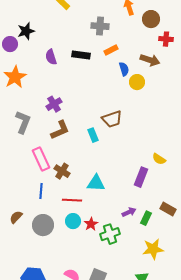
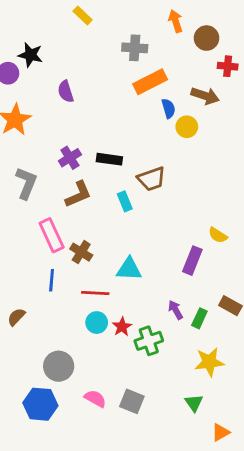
black star: (26, 31) -> (30, 55), turned 30
orange rectangle: (111, 50) -> (150, 82), size x1.6
black rectangle: (81, 55) -> (109, 159), moved
purple arrow: (129, 212) -> (176, 310), turned -96
gray circle: (43, 225) -> (59, 366), moved

